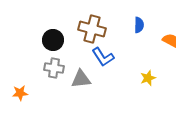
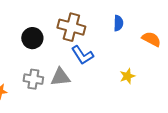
gray cross: (54, 68) -> (33, 79), moved

